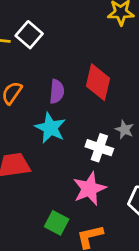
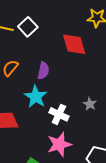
red diamond: (98, 82) -> (74, 44), moved, turned -36
white cross: (99, 148) -> (59, 114), moved

